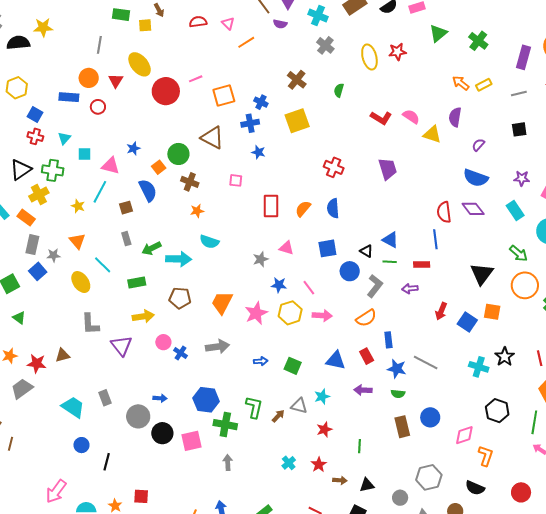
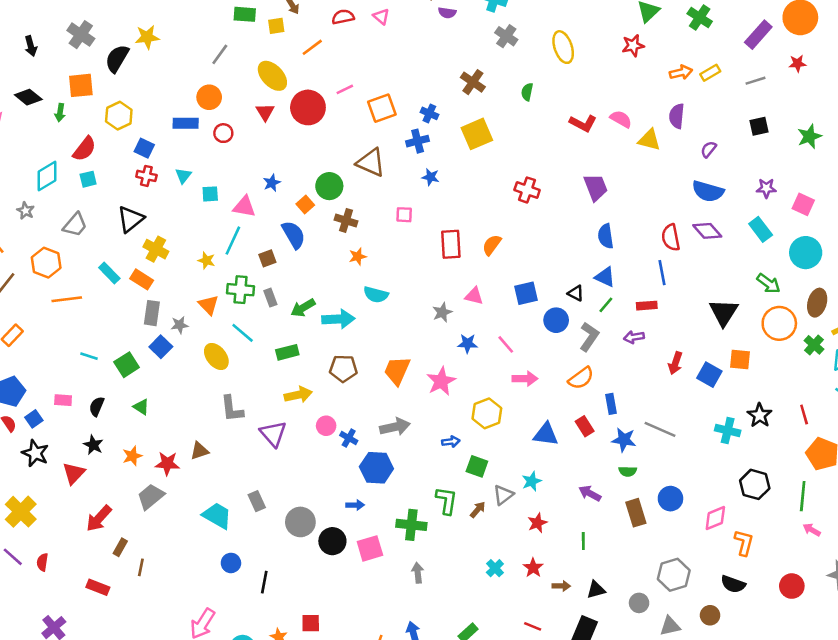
orange line: (246, 42) -> (312, 47), moved
black semicircle: (18, 43) -> (117, 58), turned -50
gray line: (99, 45) -> (220, 54), turned 30
red star: (397, 52) -> (633, 46), moved
purple rectangle: (523, 57) -> (758, 35), turned 30
red triangle: (116, 81) -> (265, 112), moved
orange arrow: (461, 83) -> (681, 72), turned 132
green cross: (53, 170) -> (240, 290), moved
yellow cross: (39, 194) -> (156, 249), turned -30
blue semicircle: (333, 208) -> (606, 236), moved
green line: (390, 262) -> (606, 305), turned -48
yellow hexagon: (290, 313) -> (487, 413), moved
green square: (293, 366) -> (477, 466), moved
purple arrow: (363, 390) -> (590, 493), moved, turned 30
blue arrow: (160, 398) -> (355, 505), moved
blue hexagon: (206, 400) -> (376, 468), moved
gray triangle: (299, 406) -> (503, 495), turned -48

